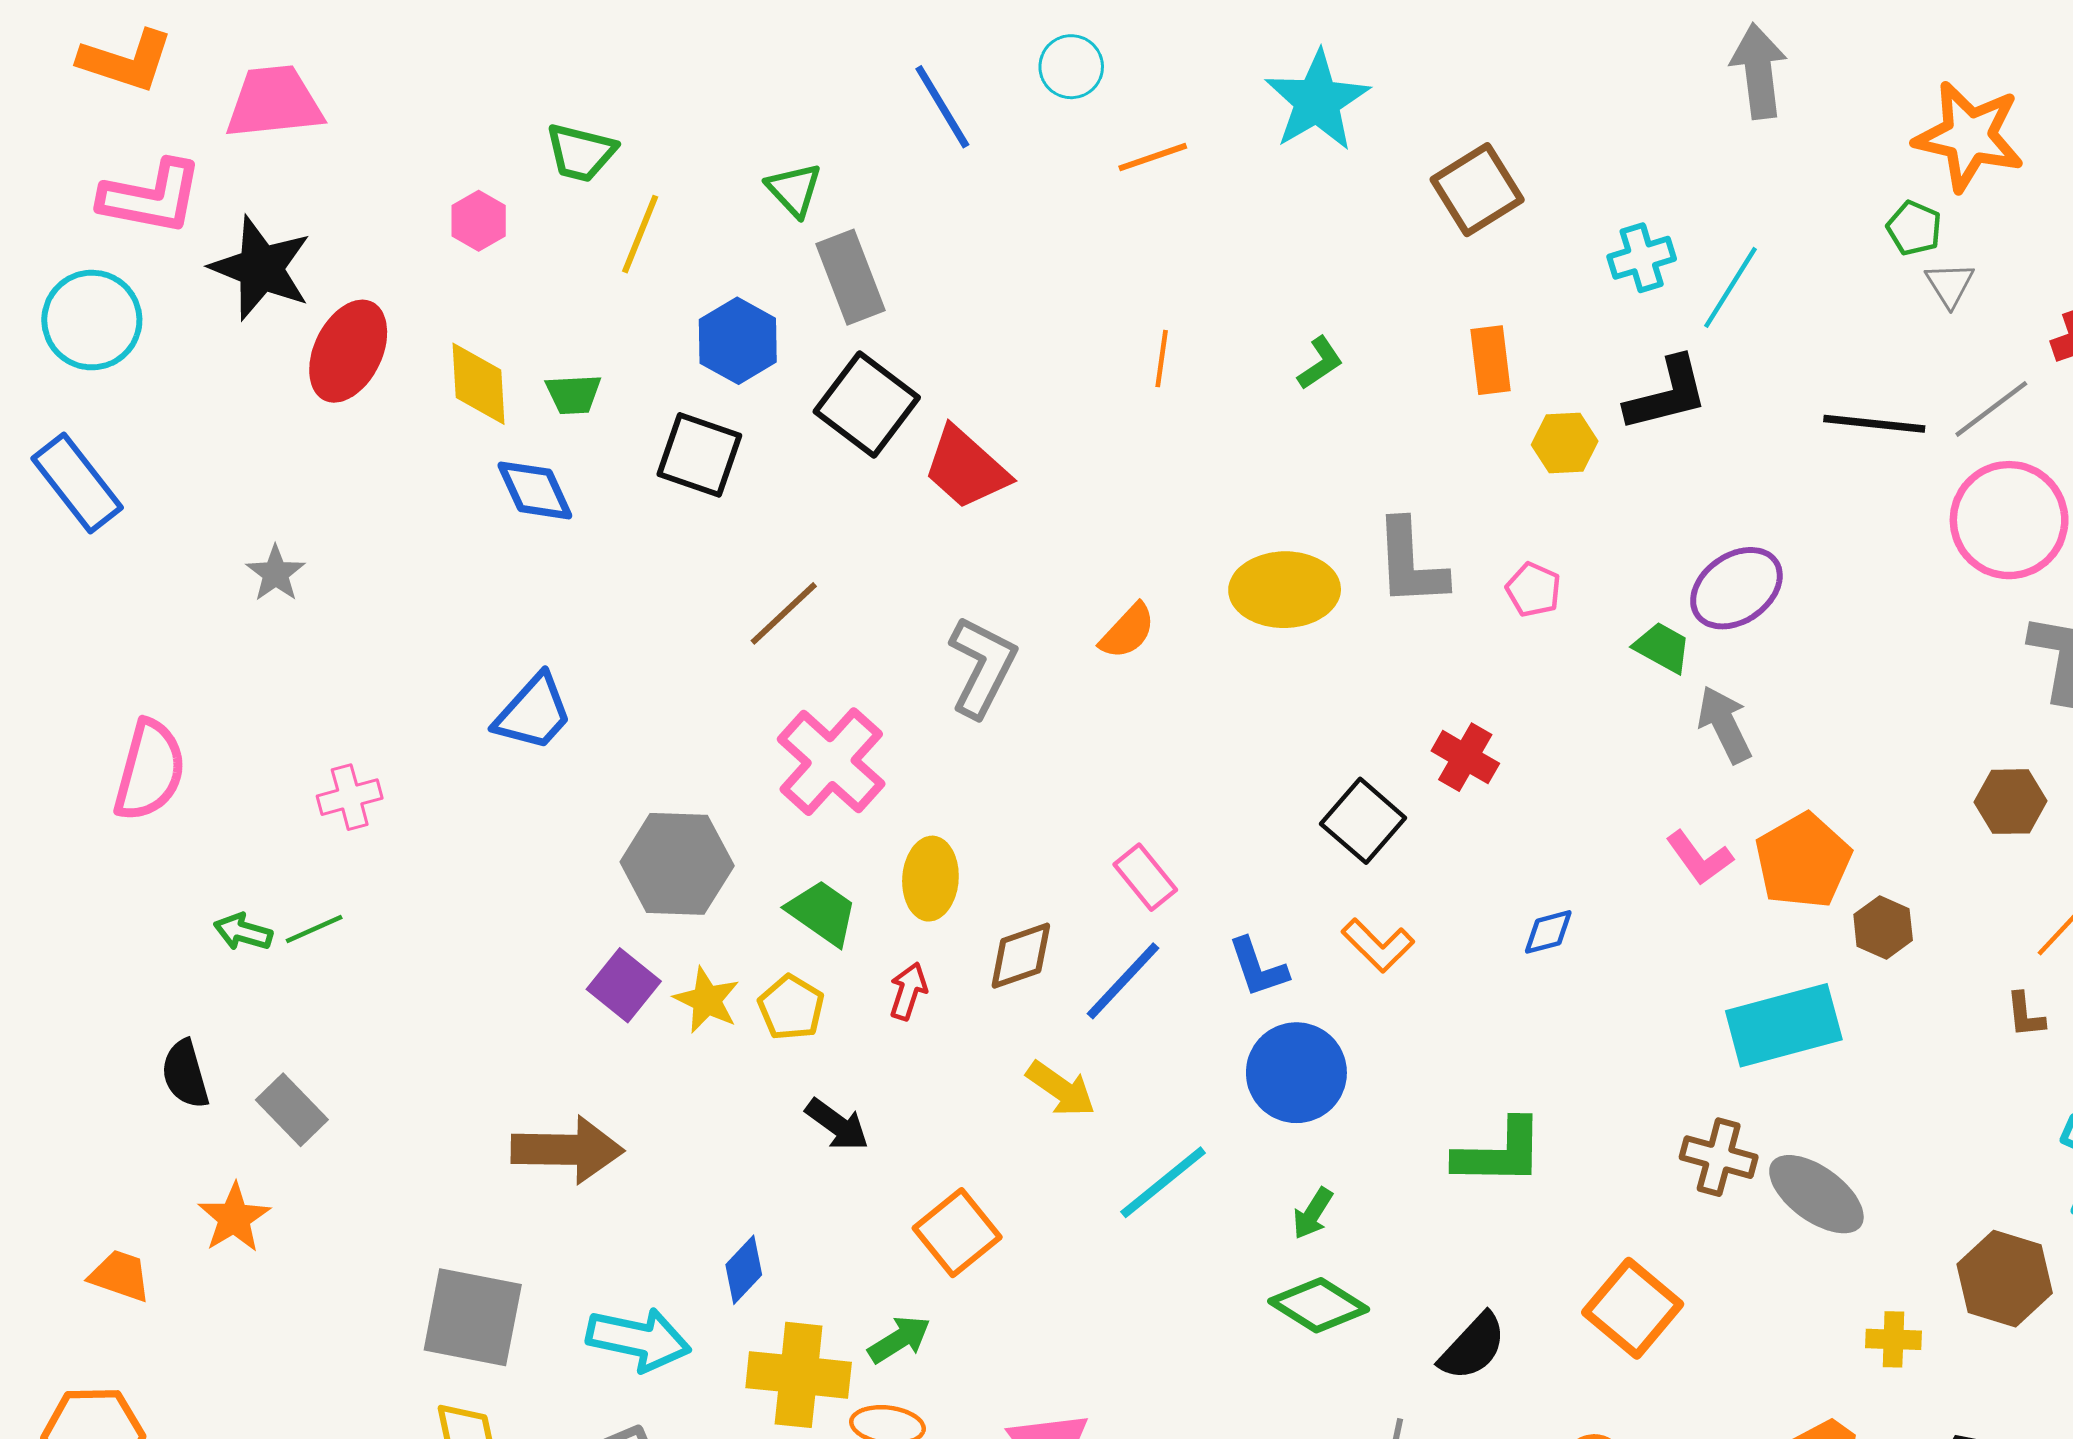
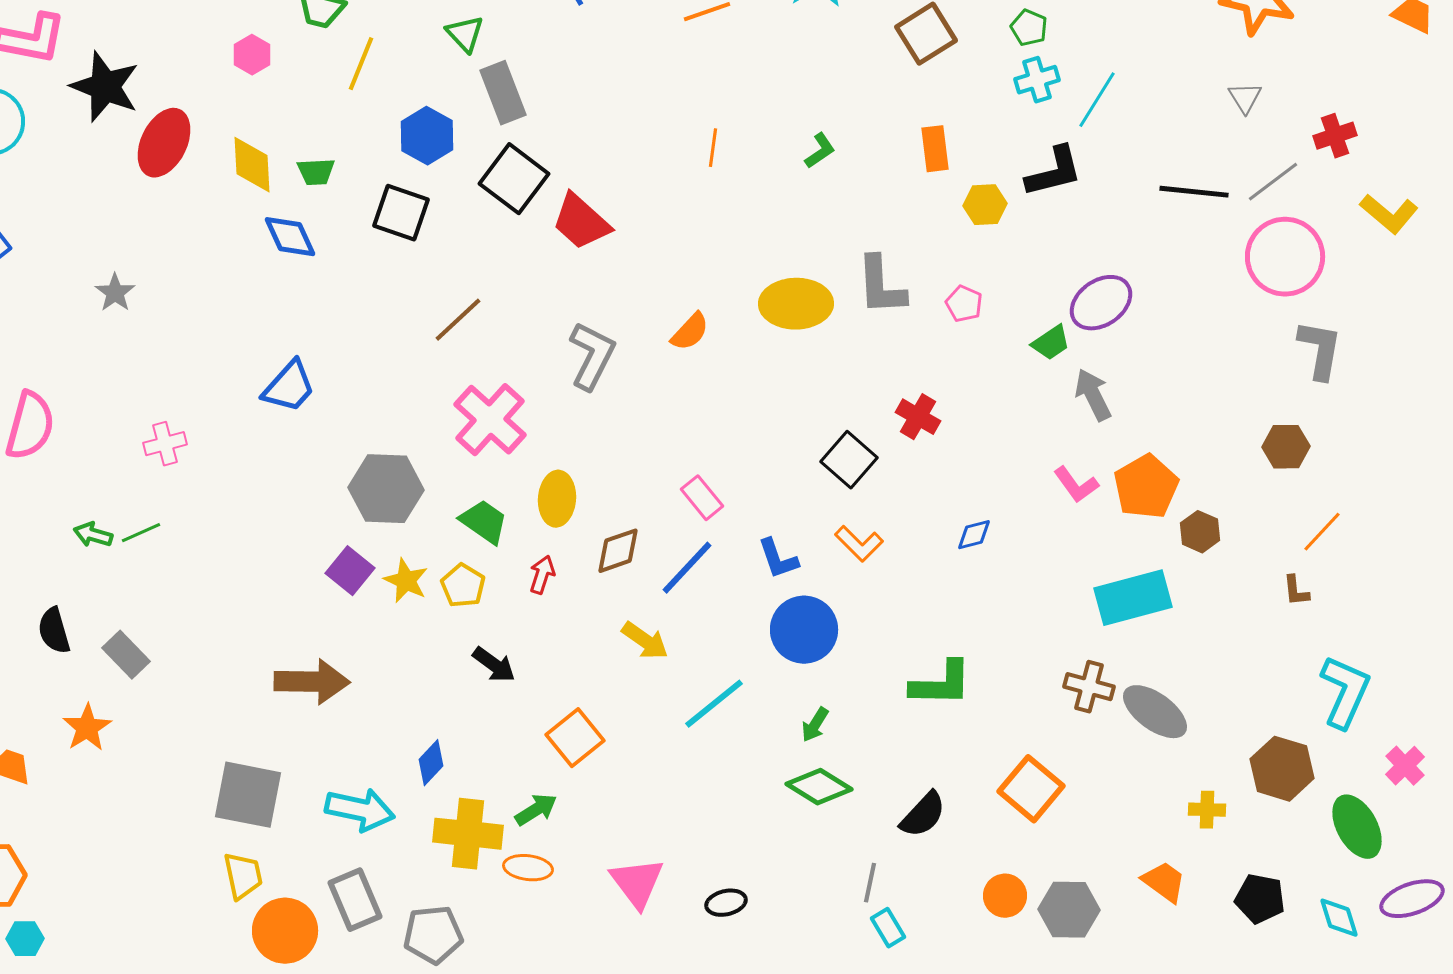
green pentagon: (1914, 228) -> (1029, 28), moved
green trapezoid: (1662, 647) -> (1051, 343), turned 117

